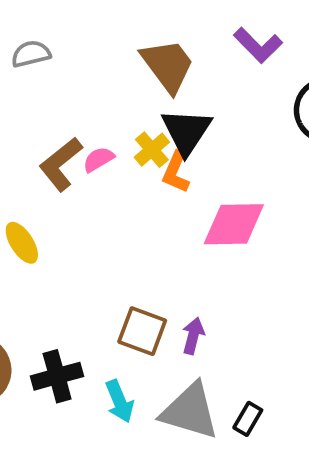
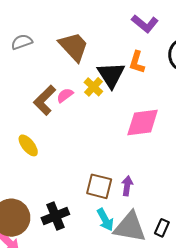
brown trapezoid: (168, 65) -> (74, 47), moved
orange L-shape: (176, 172) -> (137, 62), moved
cyan arrow: (119, 401) -> (105, 220), moved

